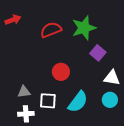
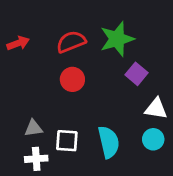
red arrow: (13, 20) -> (18, 43), moved
red circle: (61, 72) -> (72, 79), moved
cyan semicircle: (78, 102) -> (109, 142), turned -50

